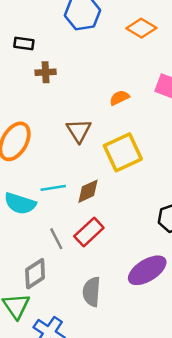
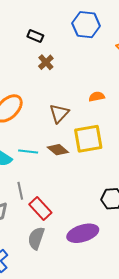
brown cross: (46, 72) -> (46, 62), turned 35
brown diamond: (88, 191) -> (58, 150), moved, turned 50
red rectangle: (89, 232) -> (40, 209), moved, turned 75

